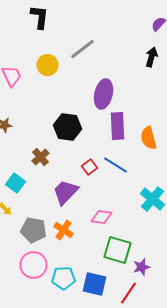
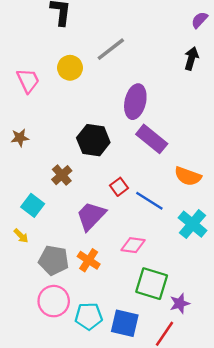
purple rectangle: (118, 126) -> (152, 139), turned -48
orange semicircle: (148, 138) -> (188, 176), moved, turned -55
blue line: (116, 165) -> (149, 201), moved

